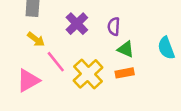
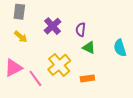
pink line: (56, 62) -> (35, 78), moved
orange rectangle: (125, 73) -> (87, 78), moved

